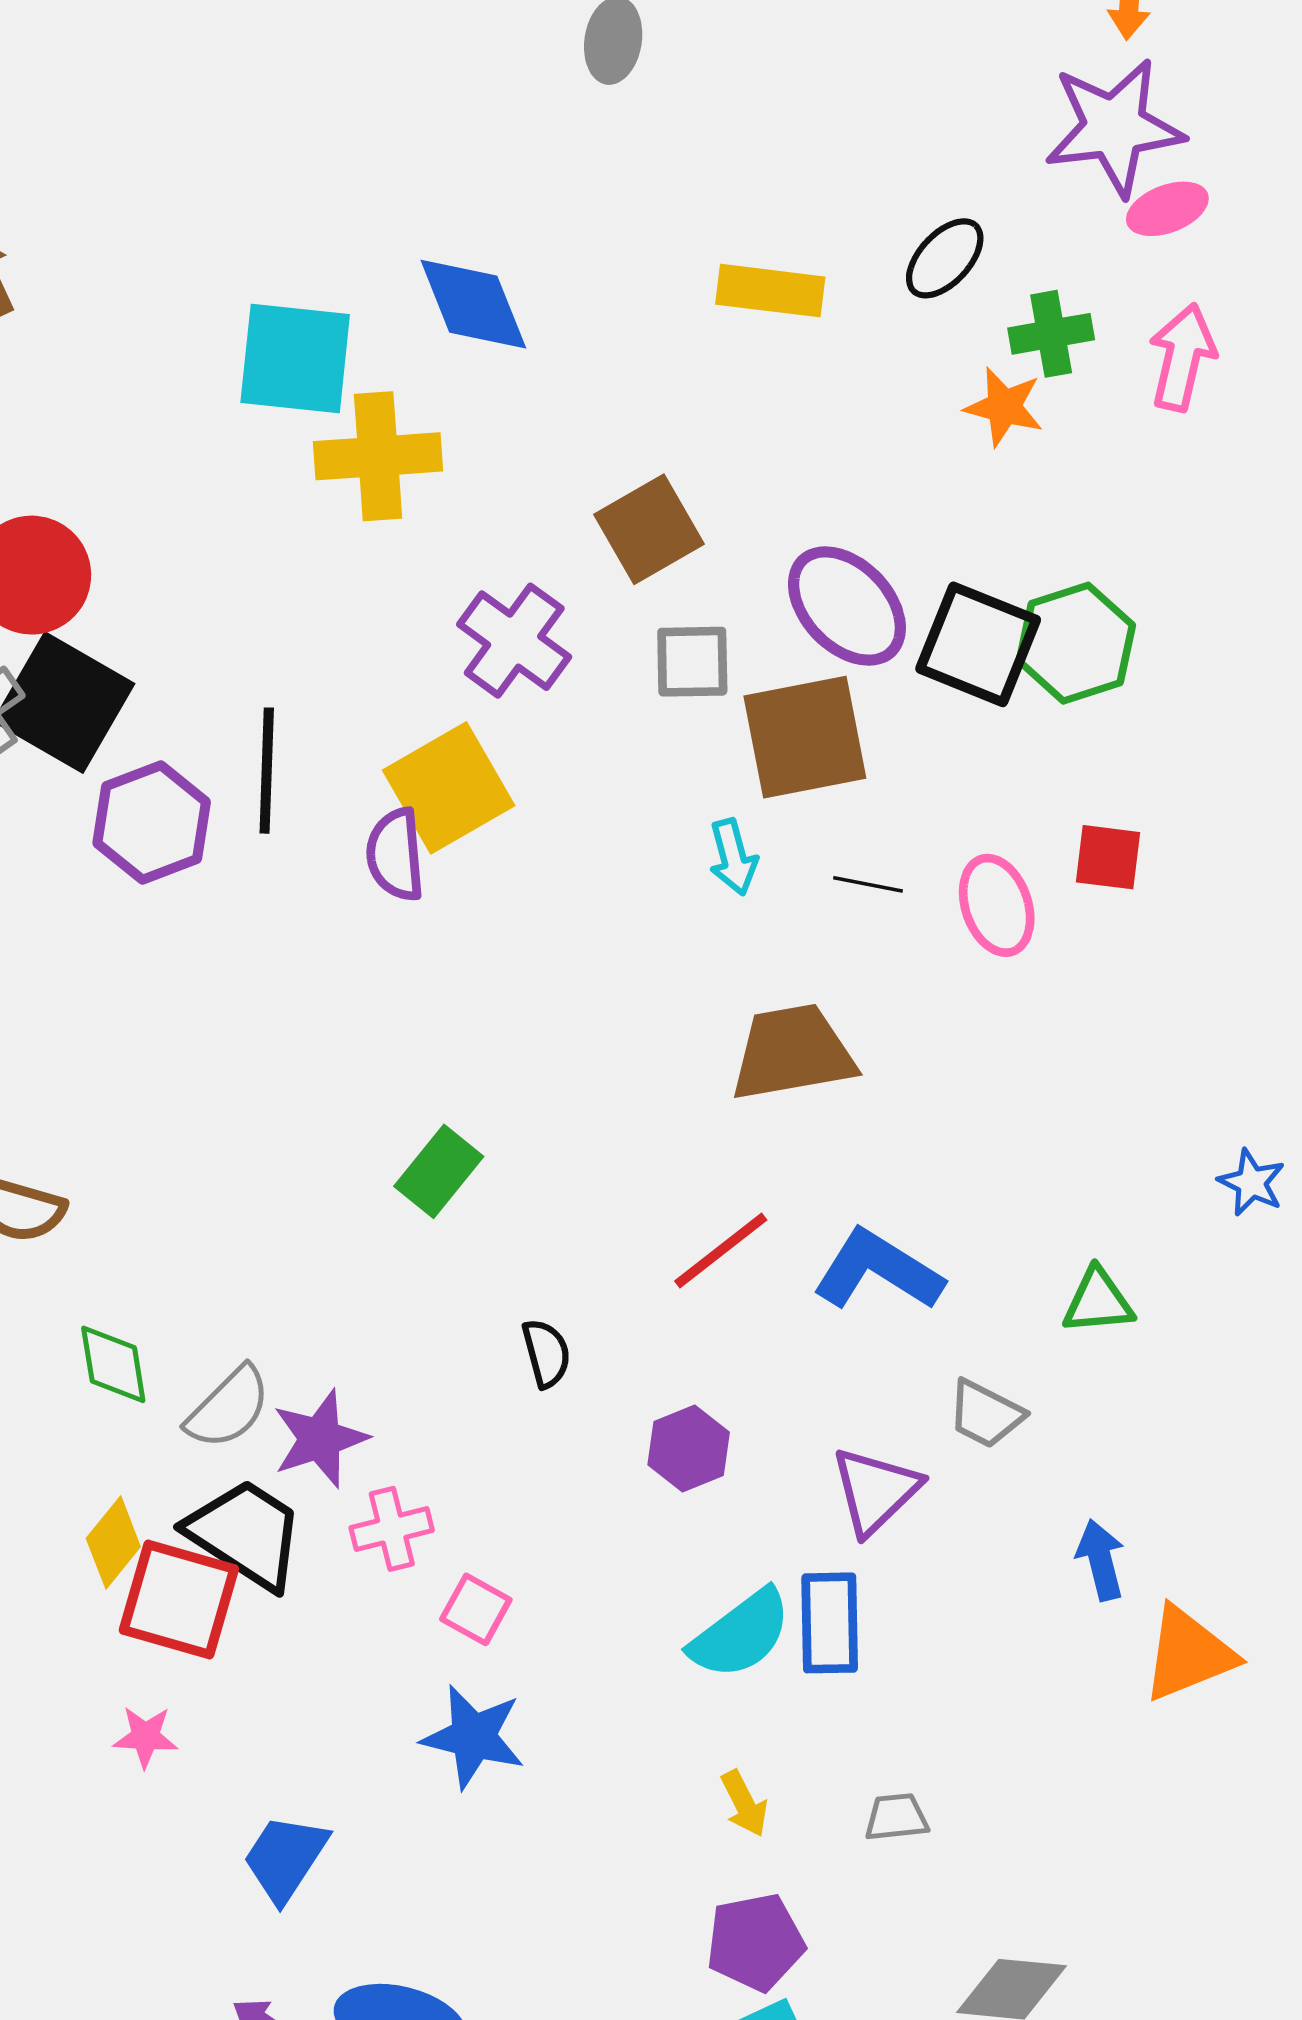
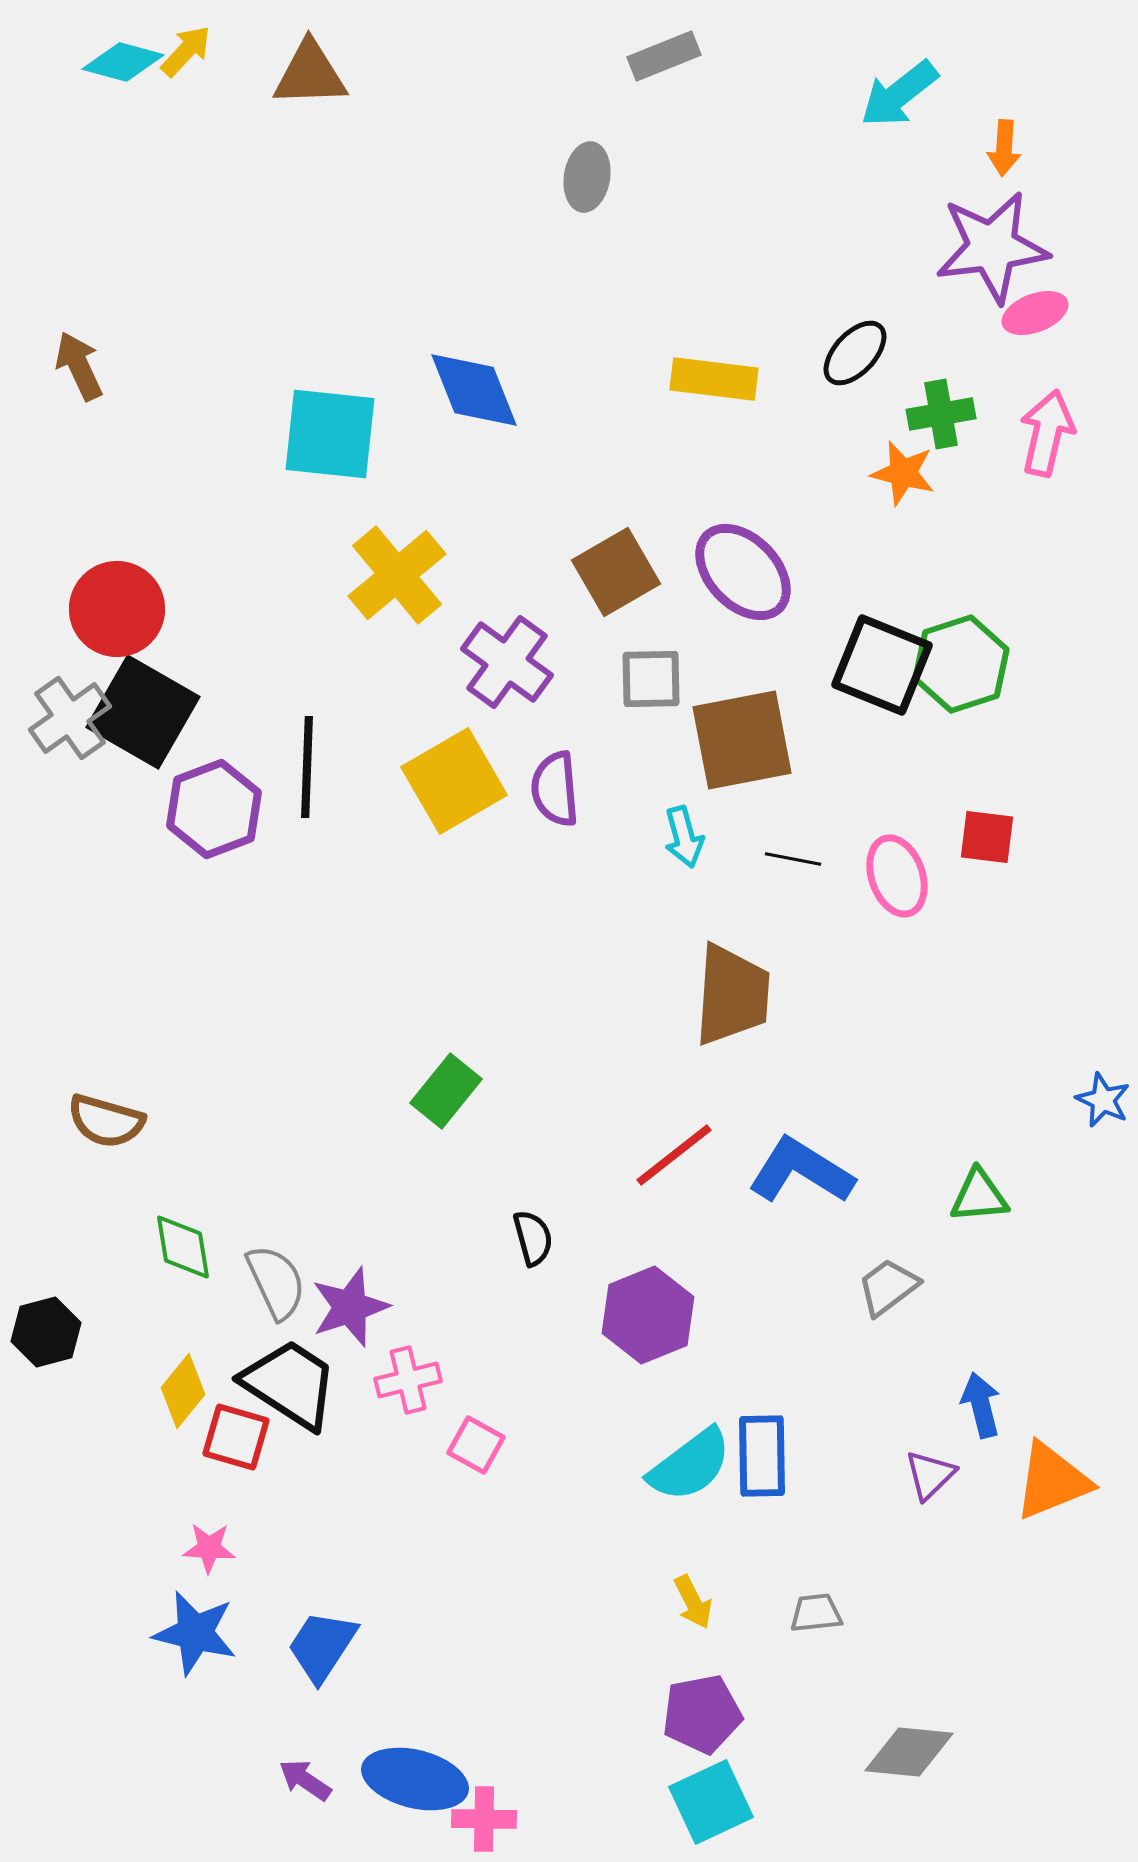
yellow cross: (378, 456) -> (397, 575), moved, turned -36
purple ellipse: (847, 606) -> (743, 572), moved
purple semicircle: (395, 855) -> (555, 789), moved
brown trapezoid: (793, 1053) -> (732, 995), turned 104
gray semicircle: (228, 1408) -> (276, 1282), turned -70
gray trapezoid: (986, 1414) -> (888, 1287), turned 116
purple hexagon: (689, 1449) -> (648, 1315), size x1.4
purple triangle: (875, 1491) -> (930, 1475), moved, size x0.7
red square: (179, 1599) -> (236, 1437), size x0.7
blue star: (473, 1737) -> (195, 1633), moved

